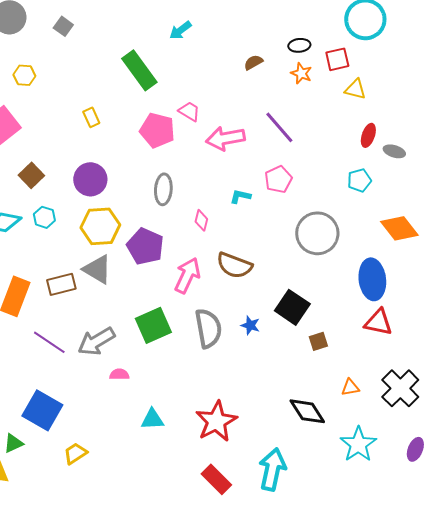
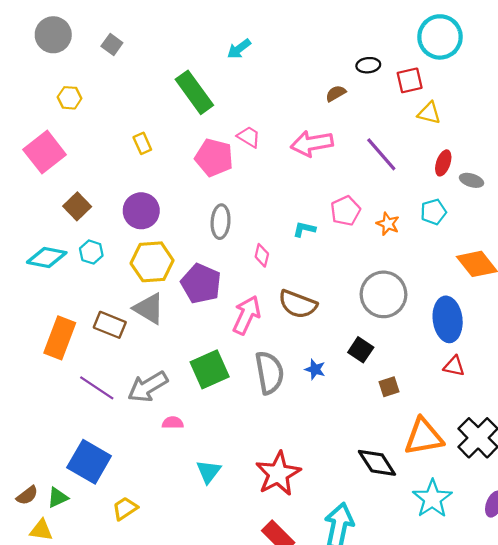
brown semicircle: (253, 62) -> (336, 93), moved
orange star: (301, 73) -> (388, 224), moved
purple line: (279, 127) -> (381, 154), moved
pink arrow: (225, 138) -> (312, 143), moved
gray circle: (317, 233) -> (383, 294), moved
brown rectangle: (61, 284) -> (110, 325), turned 36
black square: (292, 307) -> (361, 350), size x0.7
red triangle: (378, 322) -> (454, 366), size x0.7
orange triangle: (350, 387) -> (424, 437), size x2.0
cyan triangle: (152, 419) -> (209, 471), turned -50

